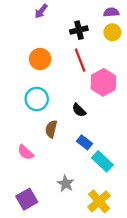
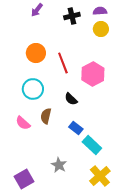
black cross: (79, 30) -> (72, 16), moved
red line: (80, 60) -> (63, 63), moved
pink semicircle: (26, 152) -> (23, 123), moved
yellow cross: (99, 201) -> (100, 176), moved

